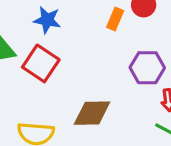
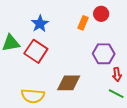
blue star: (47, 20) -> (40, 24), turned 30

